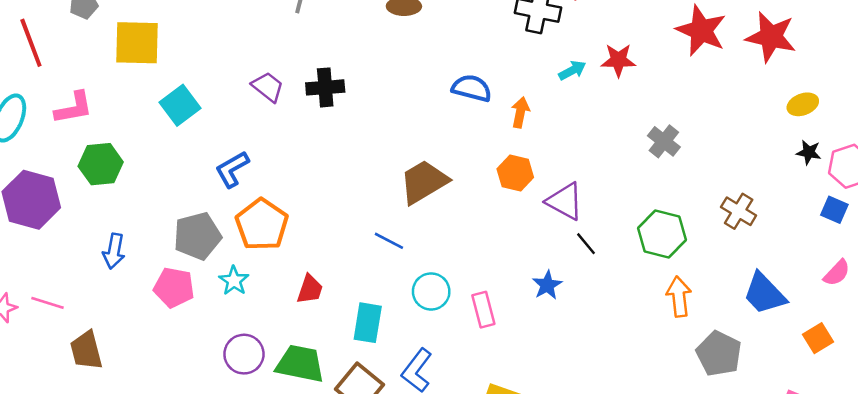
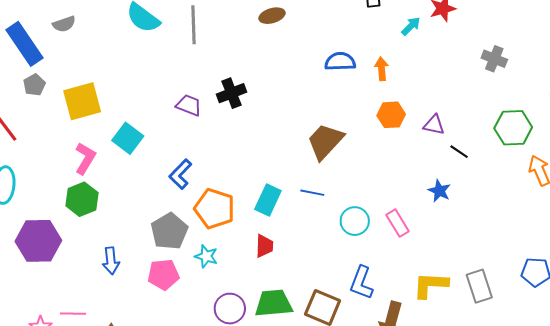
pink L-shape: (74, 108) -> (85, 158), moved, turned -32
purple triangle: (565, 201) -> (434, 125), size x0.7
cyan rectangle: (368, 323) -> (268, 200), moved, turned 32

